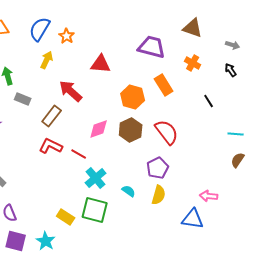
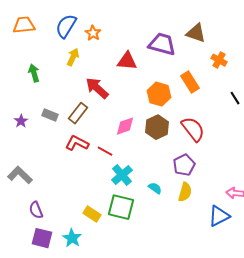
brown triangle: (193, 28) -> (196, 33), moved
purple trapezoid: (152, 47) -> (162, 44), moved
gray rectangle: (23, 99) -> (50, 115), moved
blue triangle: (193, 219) -> (219, 216), turned -35

